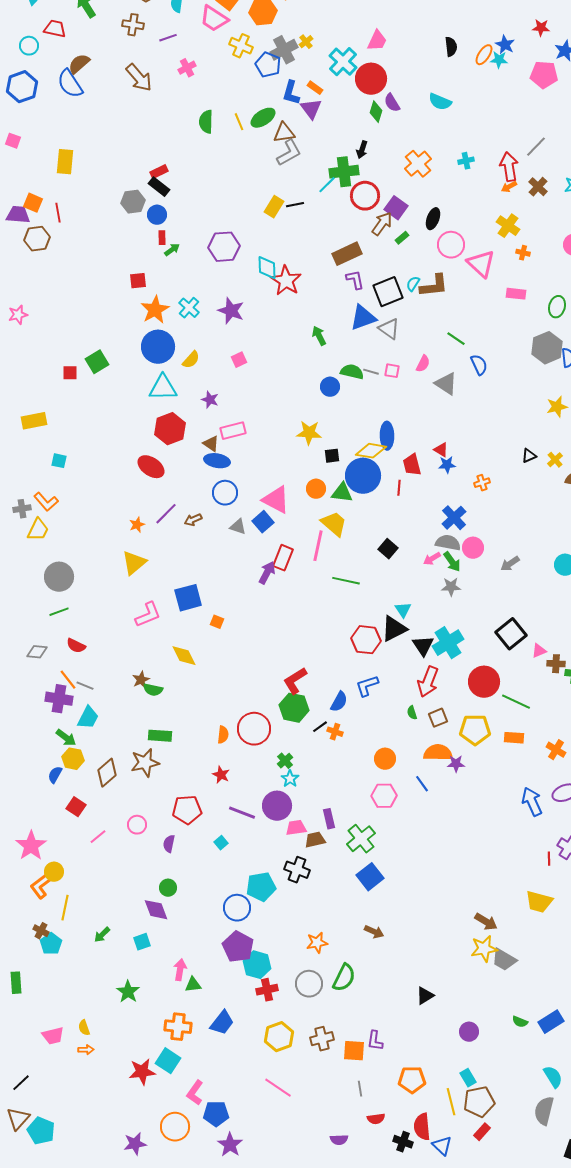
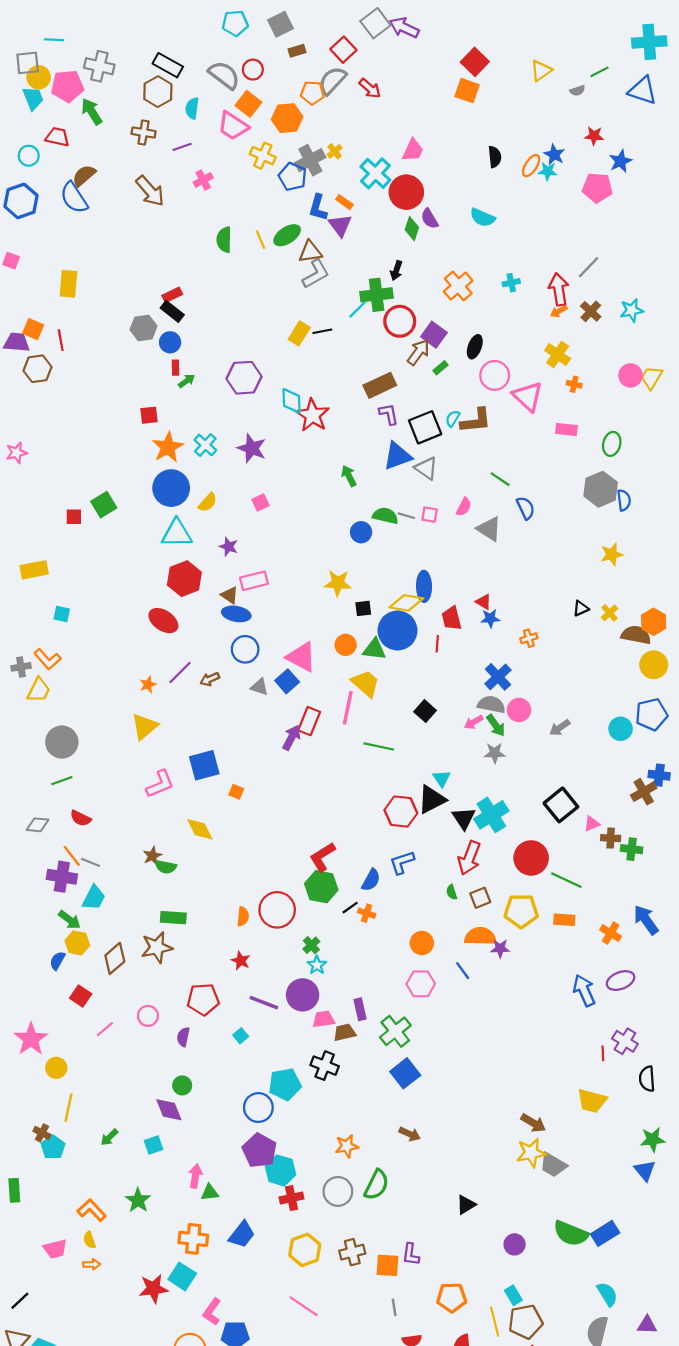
orange L-shape: (41, 886) -> (92, 1210), moved, turned 84
green semicircle: (520, 1022) -> (571, 1233), size x2.0

